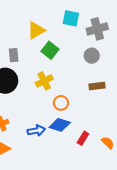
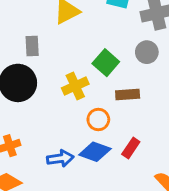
green square: (50, 50) -> (106, 63), moved
brown rectangle: (97, 86) -> (128, 94), moved
red rectangle: (83, 138) -> (131, 148), moved

